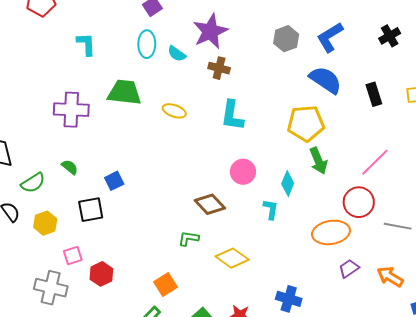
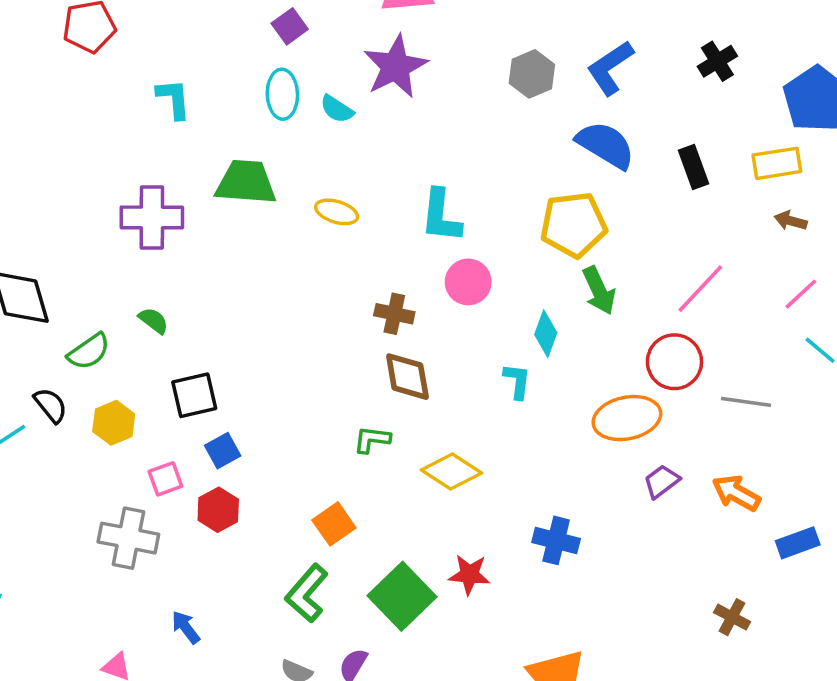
brown cross: (219, 68) -> (394, 314), moved
pink circle: (243, 172) -> (468, 282), moved
blue square: (114, 181) -> (223, 451), moved
brown diamond: (210, 204) -> (407, 377), turned 36

